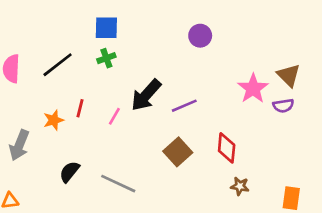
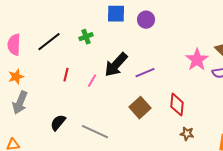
blue square: (106, 28) -> (116, 14), moved
purple circle: (200, 36) -> (146, 20), moved
orange star: (54, 120) -> (16, 77), moved

